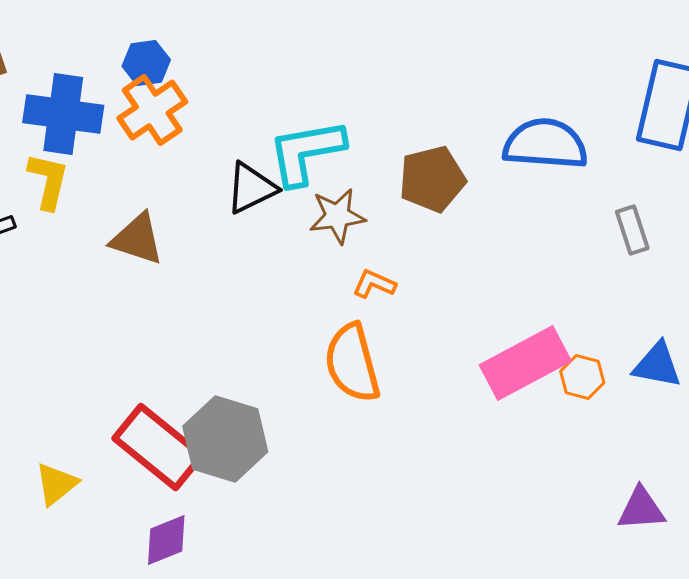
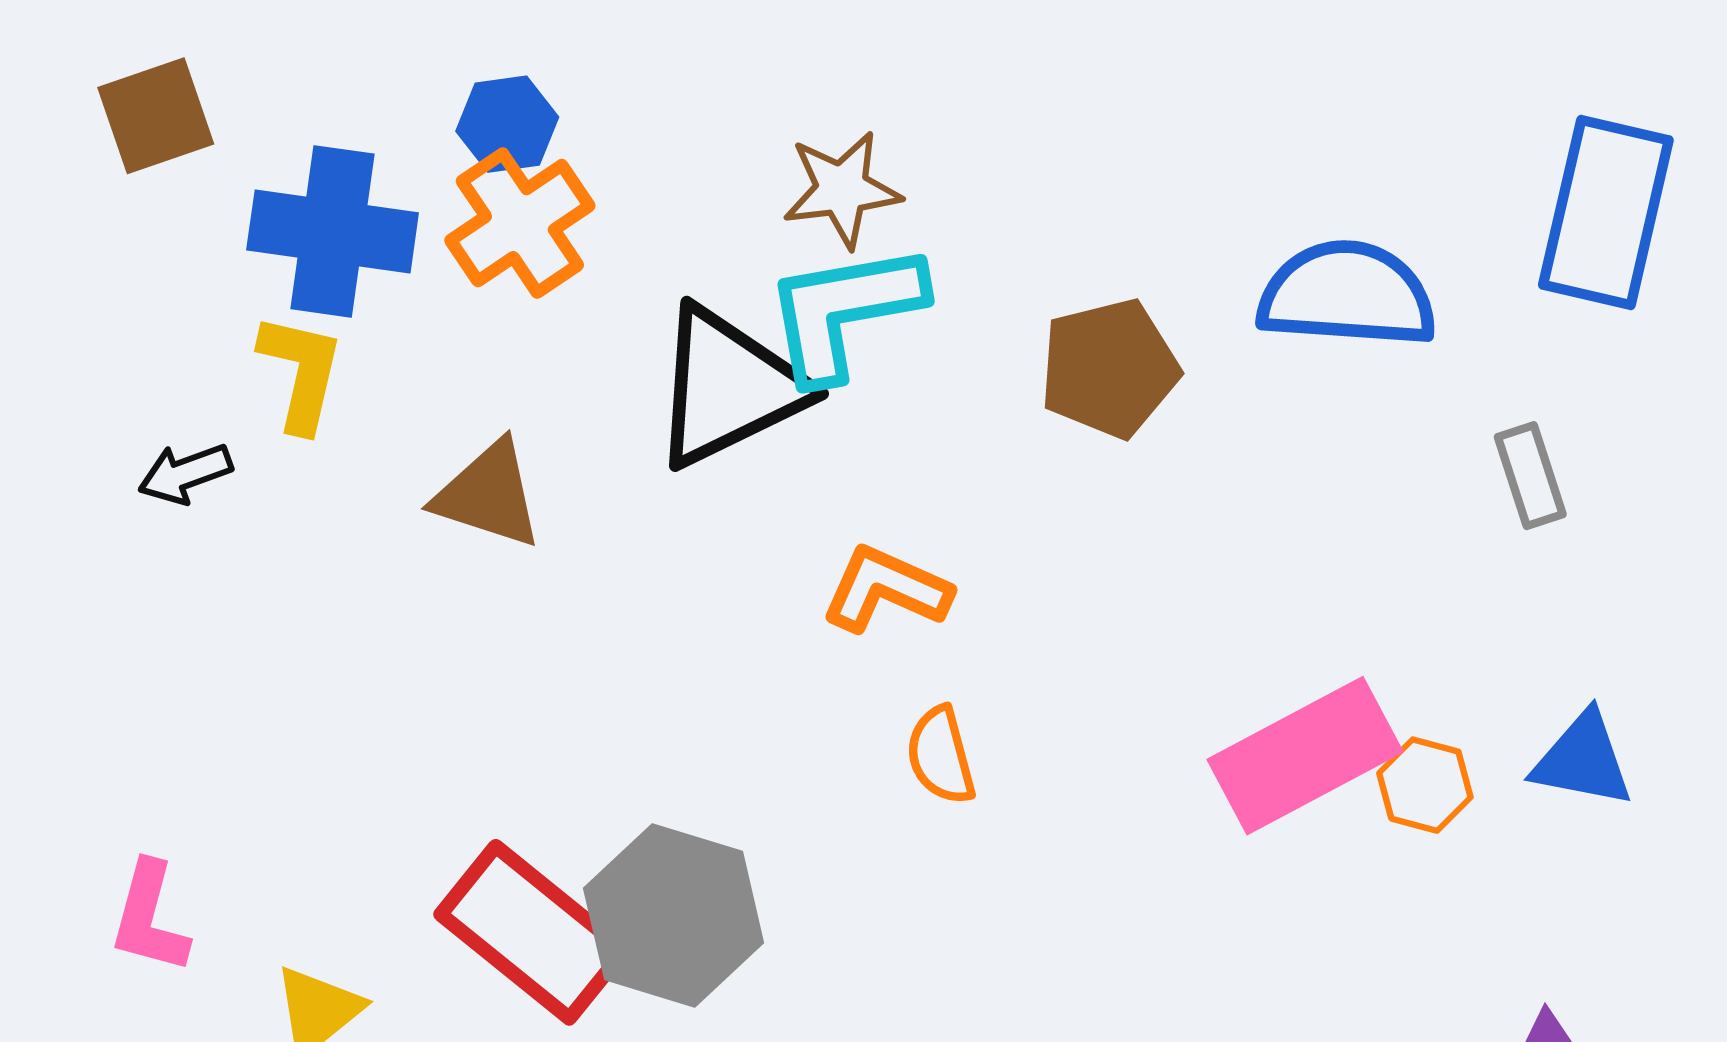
black triangle: (251, 188) -> (728, 387), size x1.5
brown star: (337, 216) -> (842, 189), moved
orange L-shape: (374, 284) -> (886, 589), moved, size x1.4
orange semicircle: (352, 363) -> (941, 756), size x0.6

